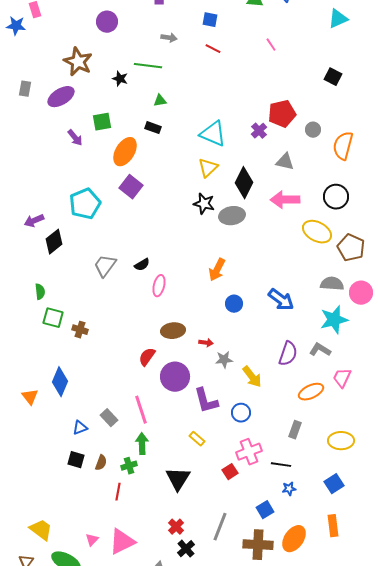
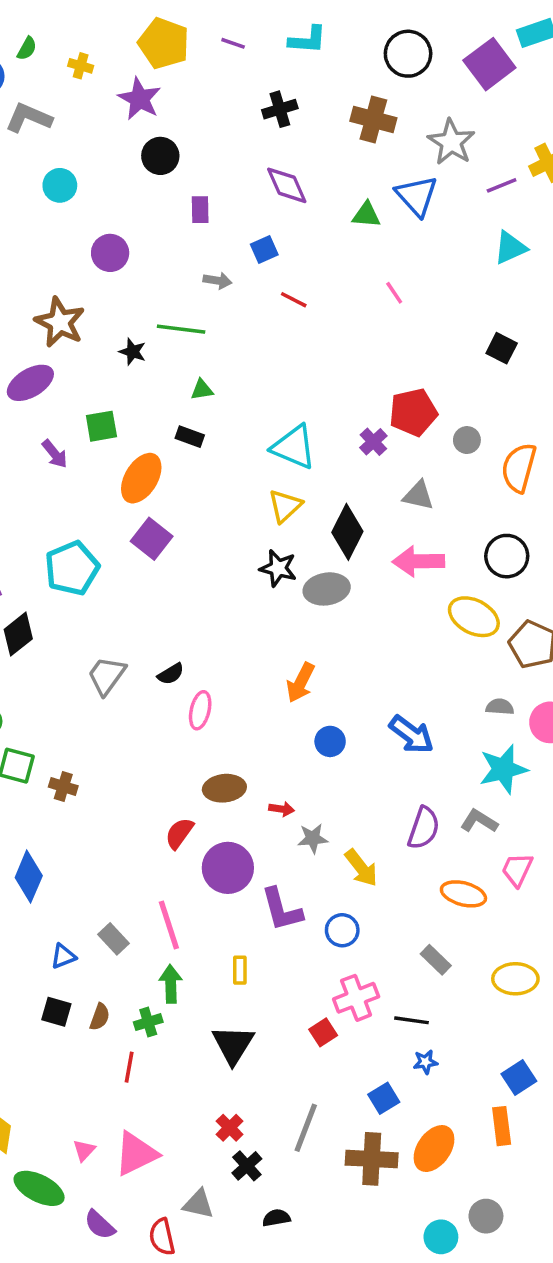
blue square: (210, 20) -> (264, 249), moved, turned -35
gray semicircle: (332, 284) -> (500, 707), size x0.7
orange ellipse: (311, 392) -> (463, 894), turned 40
gray rectangle: (295, 430) -> (436, 960), turned -66
yellow rectangle: (197, 439) -> (240, 970), moved, turned 49
blue square: (334, 484) -> (519, 1077), moved

